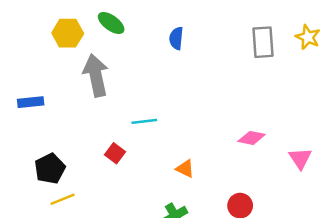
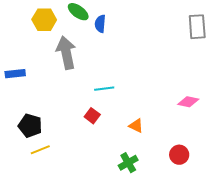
blue semicircle: (176, 38) -> (100, 24), moved
red square: (115, 153) -> (92, 116), moved
black pentagon: (50, 169) -> (30, 126), turned -30

